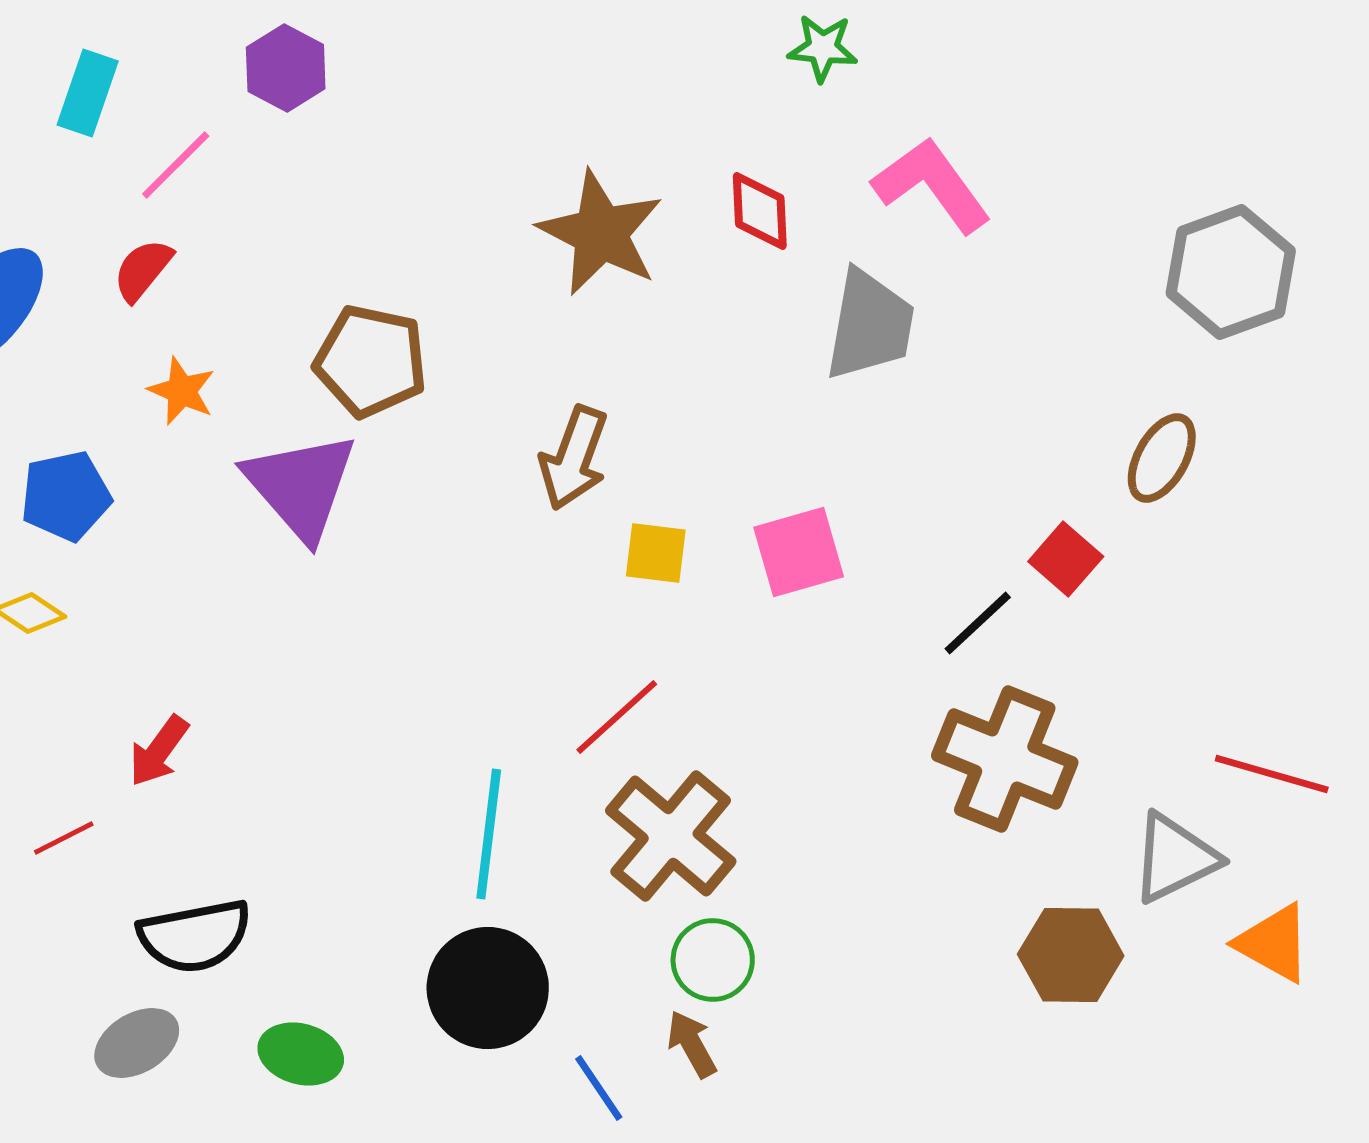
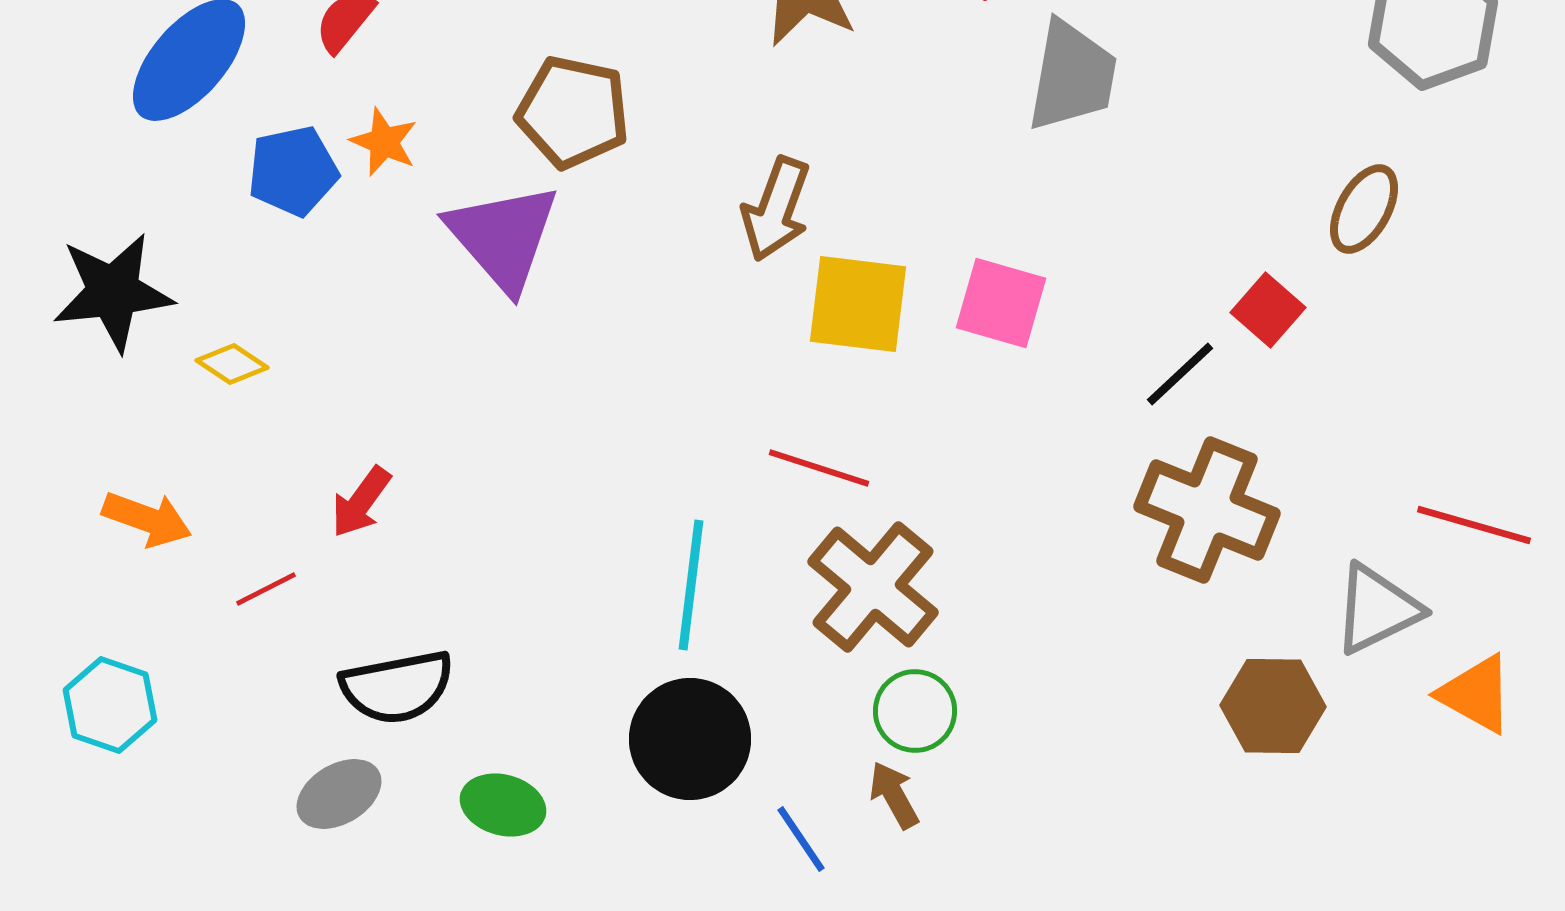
blue pentagon: (66, 496) -> (293, 171), moved
pink square: (799, 552) -> (1001, 303), turned 32
yellow square: (656, 553) -> (858, 304), size x1.6
red line: (617, 717) -> (819, 468), turned 60

